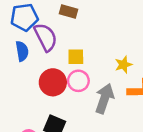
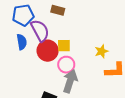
red circle: (53, 82) -> (48, 51), moved
gray arrow: (104, 99) -> (70, 81), moved

